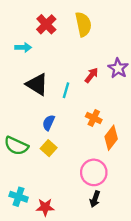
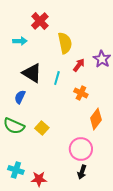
yellow semicircle: (83, 24) -> (65, 43), moved
orange cross: (94, 118) -> (81, 93), moved
blue semicircle: (49, 123) -> (20, 97), moved

